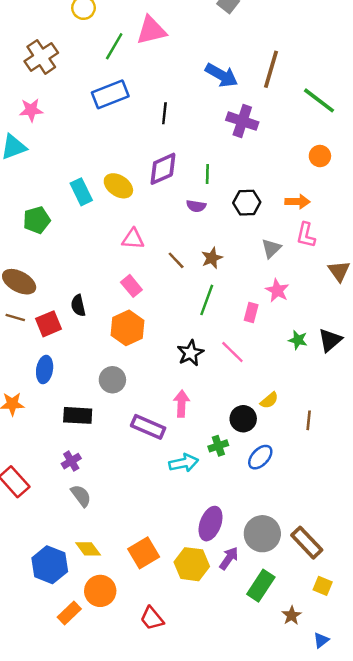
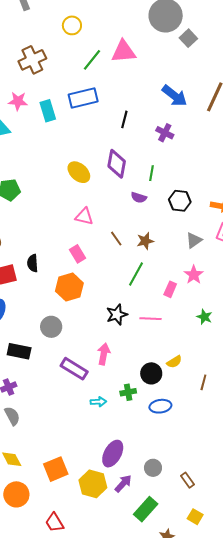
purple cross: (242, 121) -> (165, 133), moved, size x0.7
purple diamond: (163, 169) -> (117, 164), turned -64
cyan rectangle: (81, 192) -> (48, 111), moved
pink line: (232, 352) -> (151, 319), turned -50
blue ellipse: (260, 457) -> (160, 406), turned 30
cyan arrow: (184, 463) -> (98, 402), size x0.7
gray circle: (262, 534) -> (153, 468), size x0.6
brown rectangle: (307, 543) -> (188, 480), size x0.6

